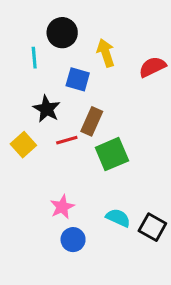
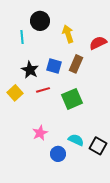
blue square: (78, 79) -> (54, 66), moved
brown rectangle: (92, 121) -> (76, 64), moved
blue circle: (73, 240) -> (58, 154), moved

